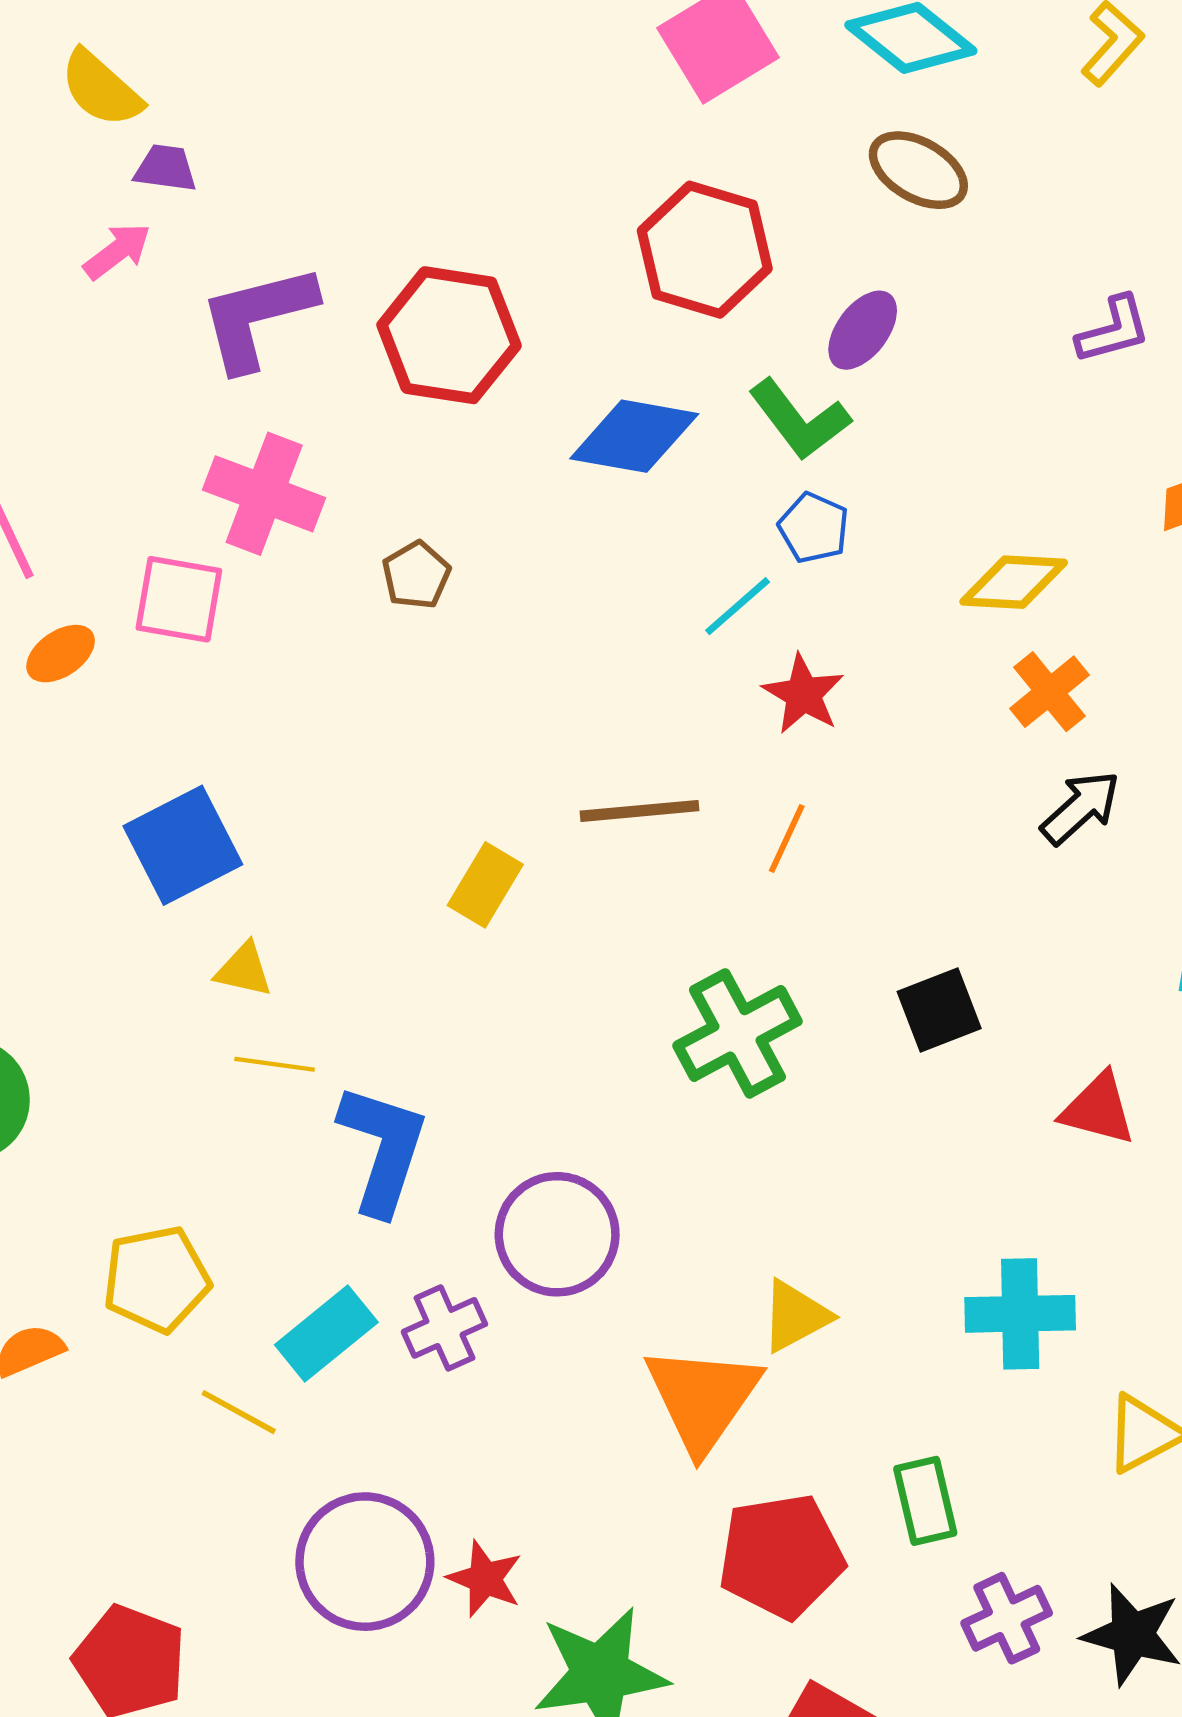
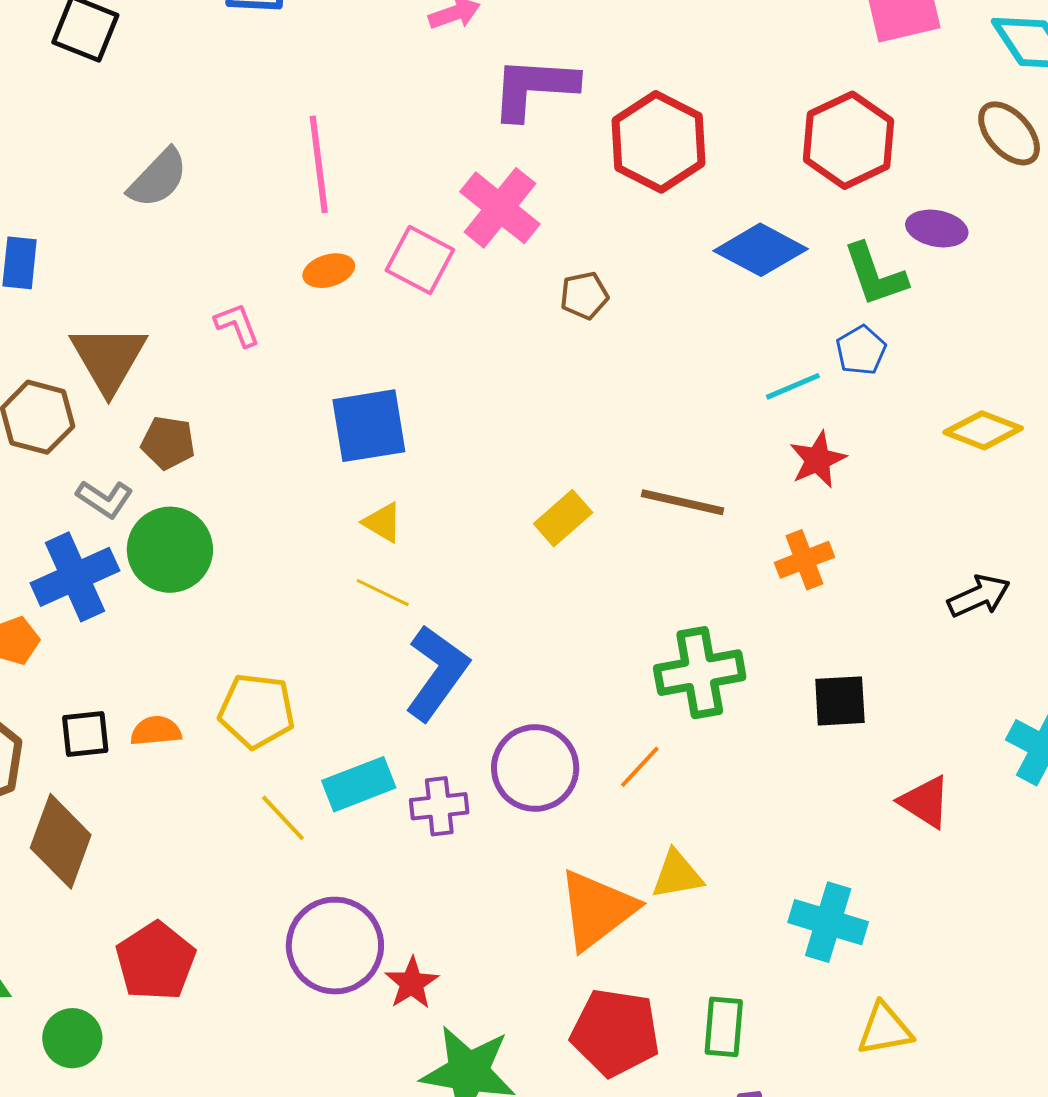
purple ellipse: (863, 330) -> (937, 228), turned 46
orange cross: (1049, 692) -> (804, 560), moved
orange line: (787, 838) -> (640, 767), moved

